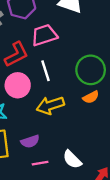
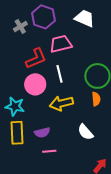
orange semicircle: (91, 97) -> (96, 99), turned -72
white semicircle: (72, 159) -> (85, 132), moved

